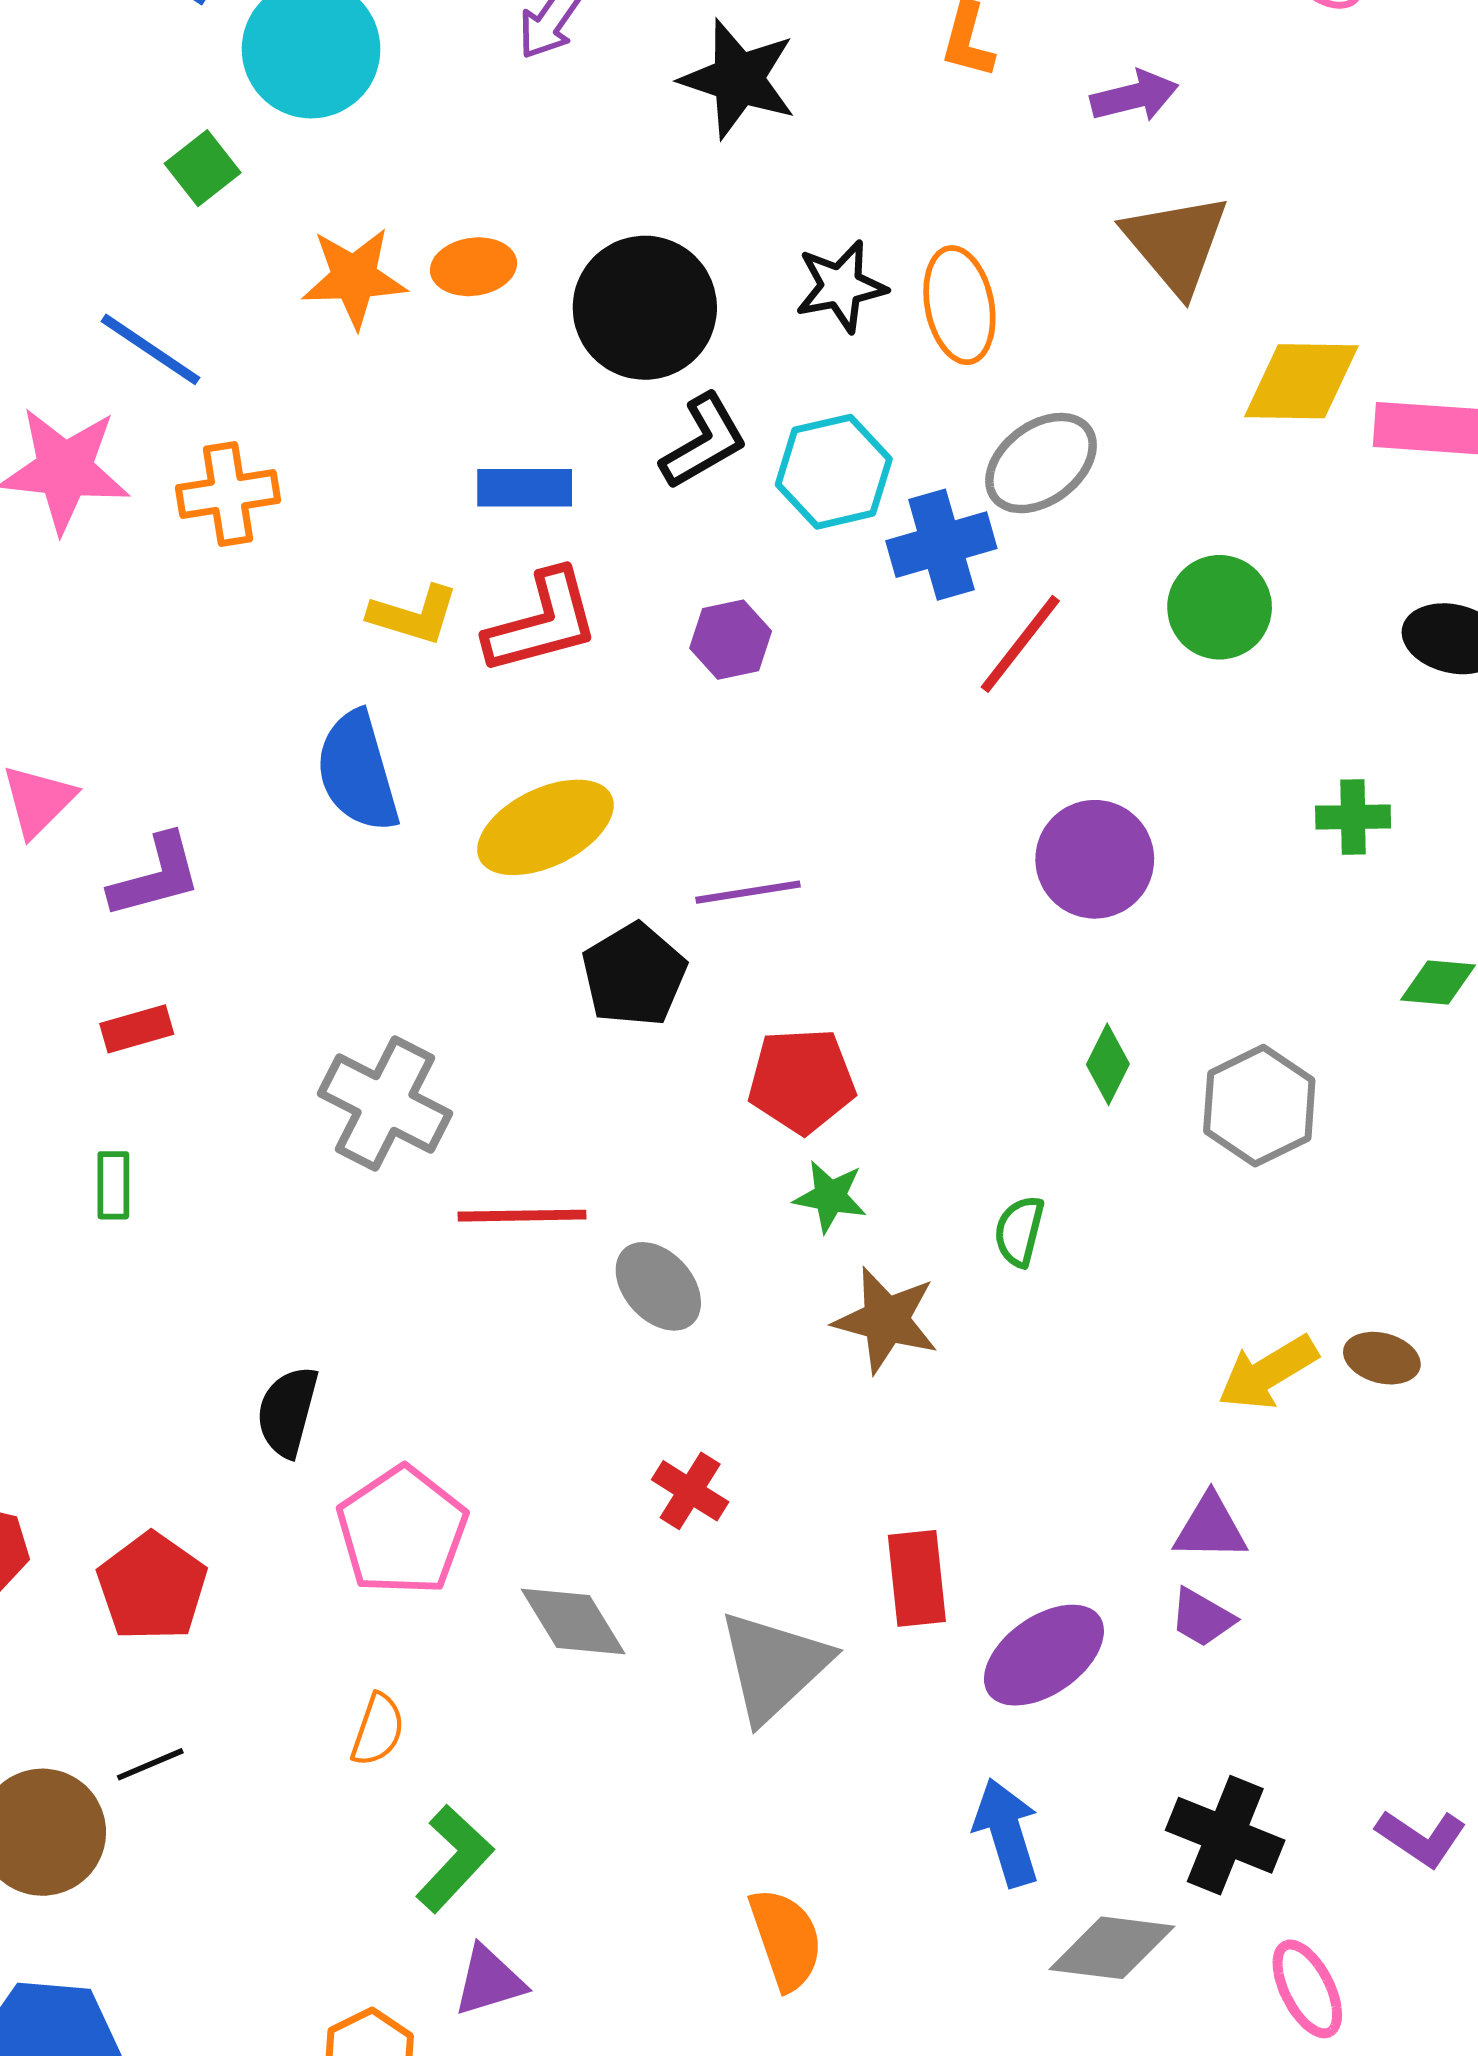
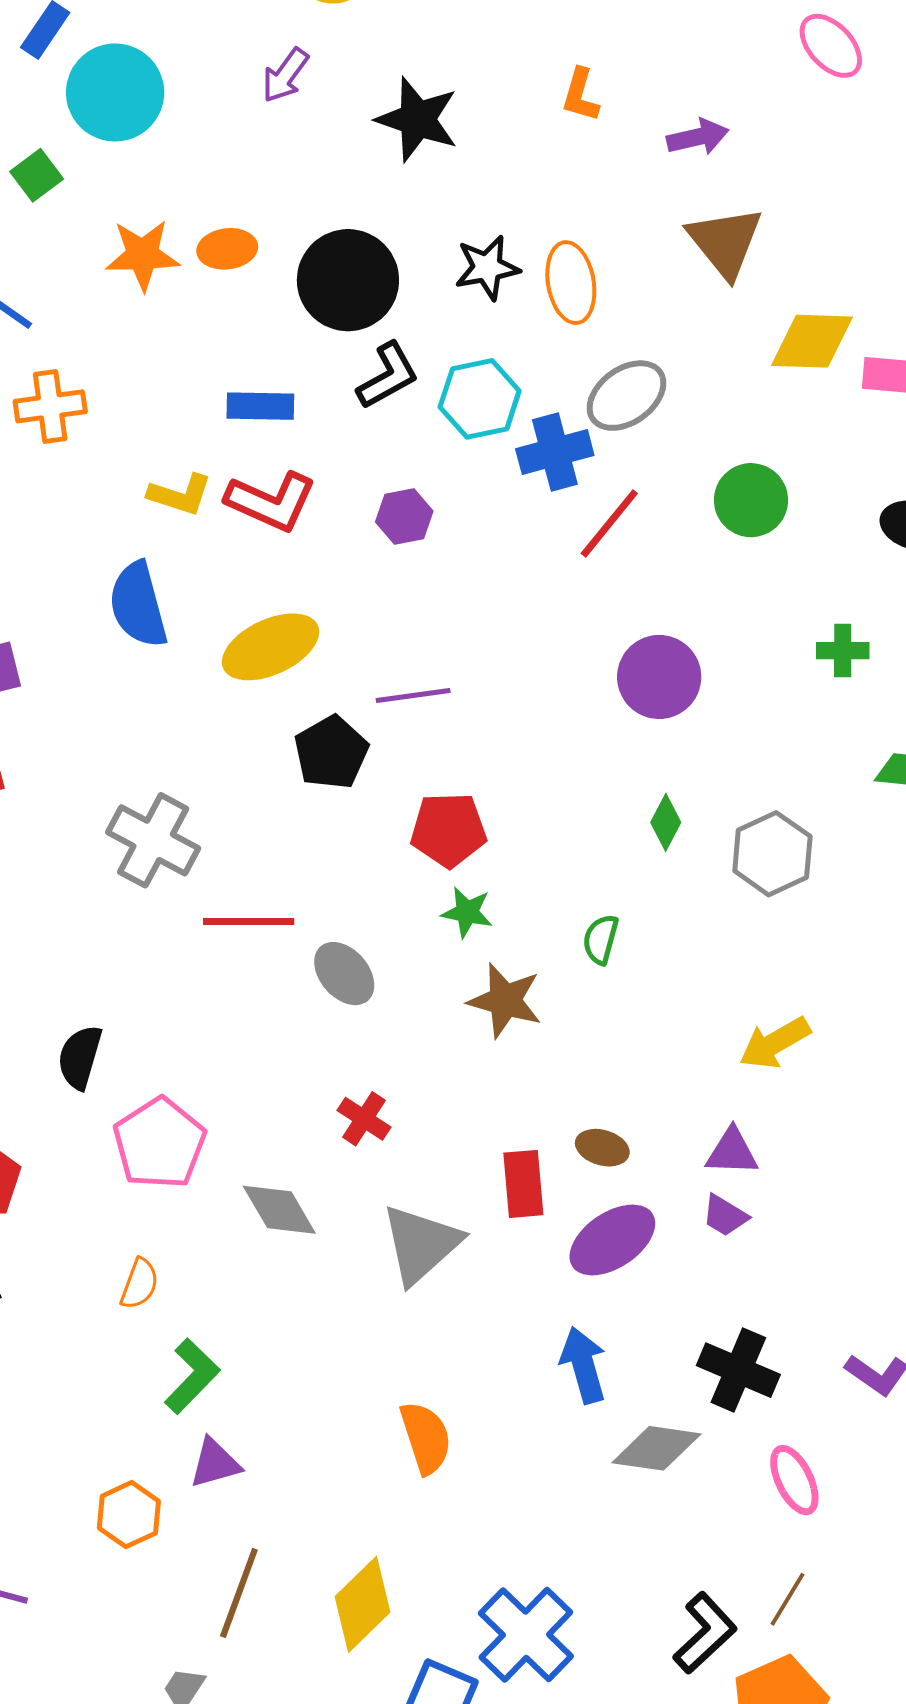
red L-shape: (542, 622) -> (271, 502), turned 38
brown ellipse: (1382, 1358) -> (602, 1148), moved

